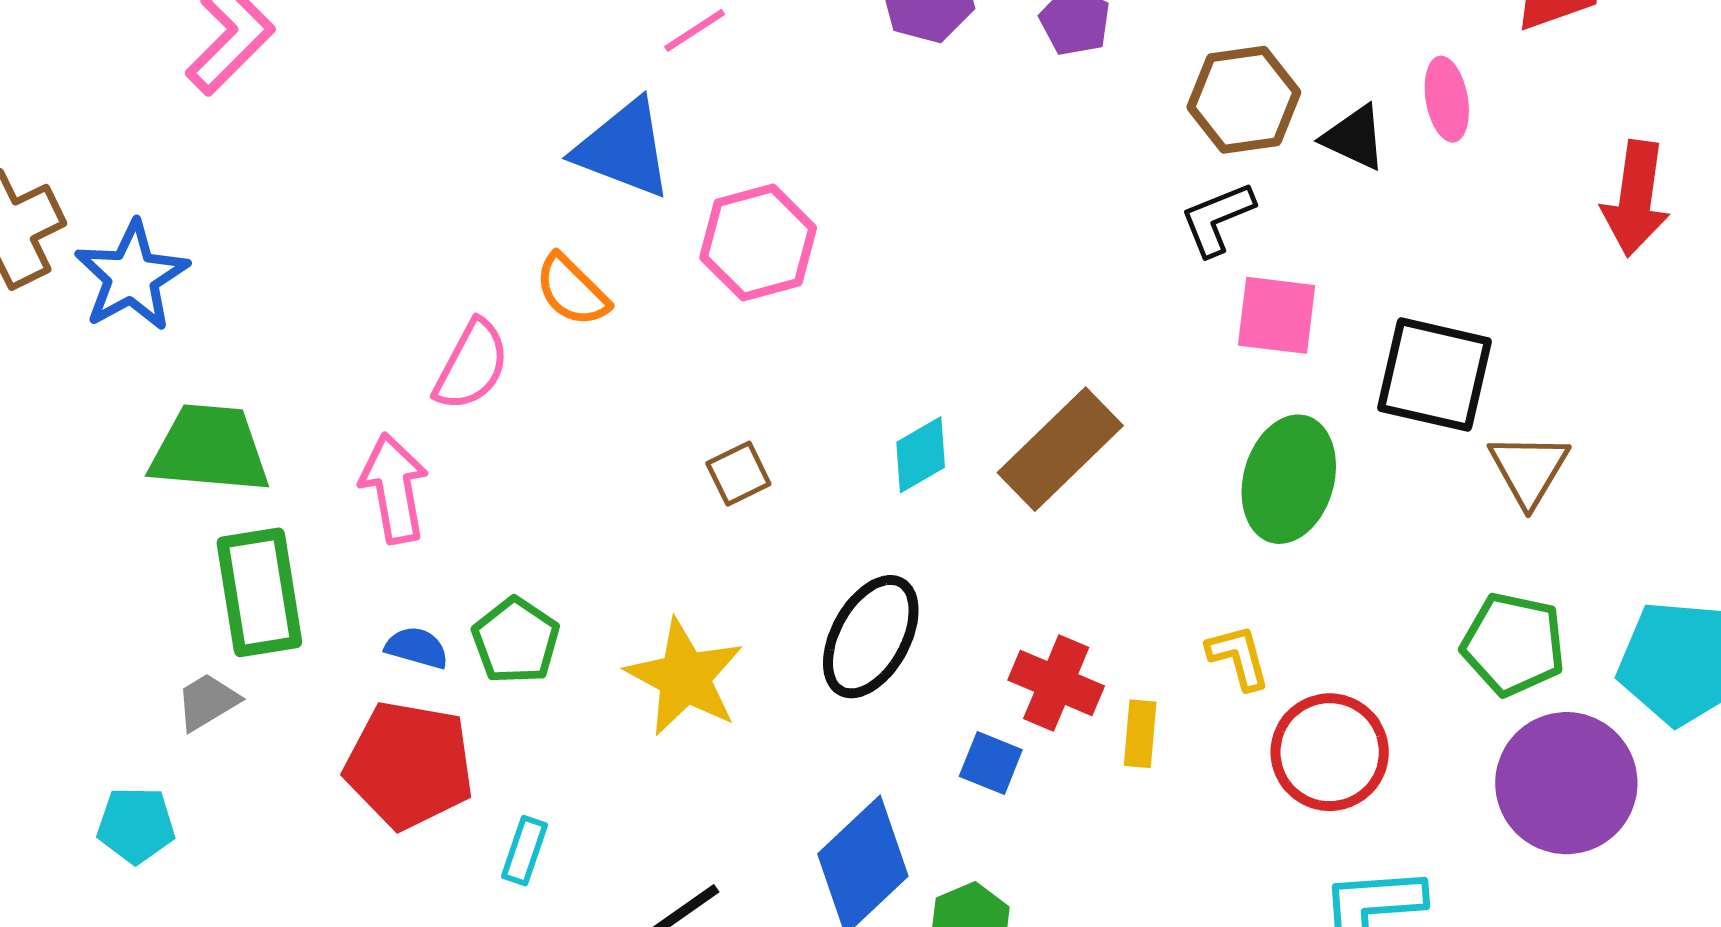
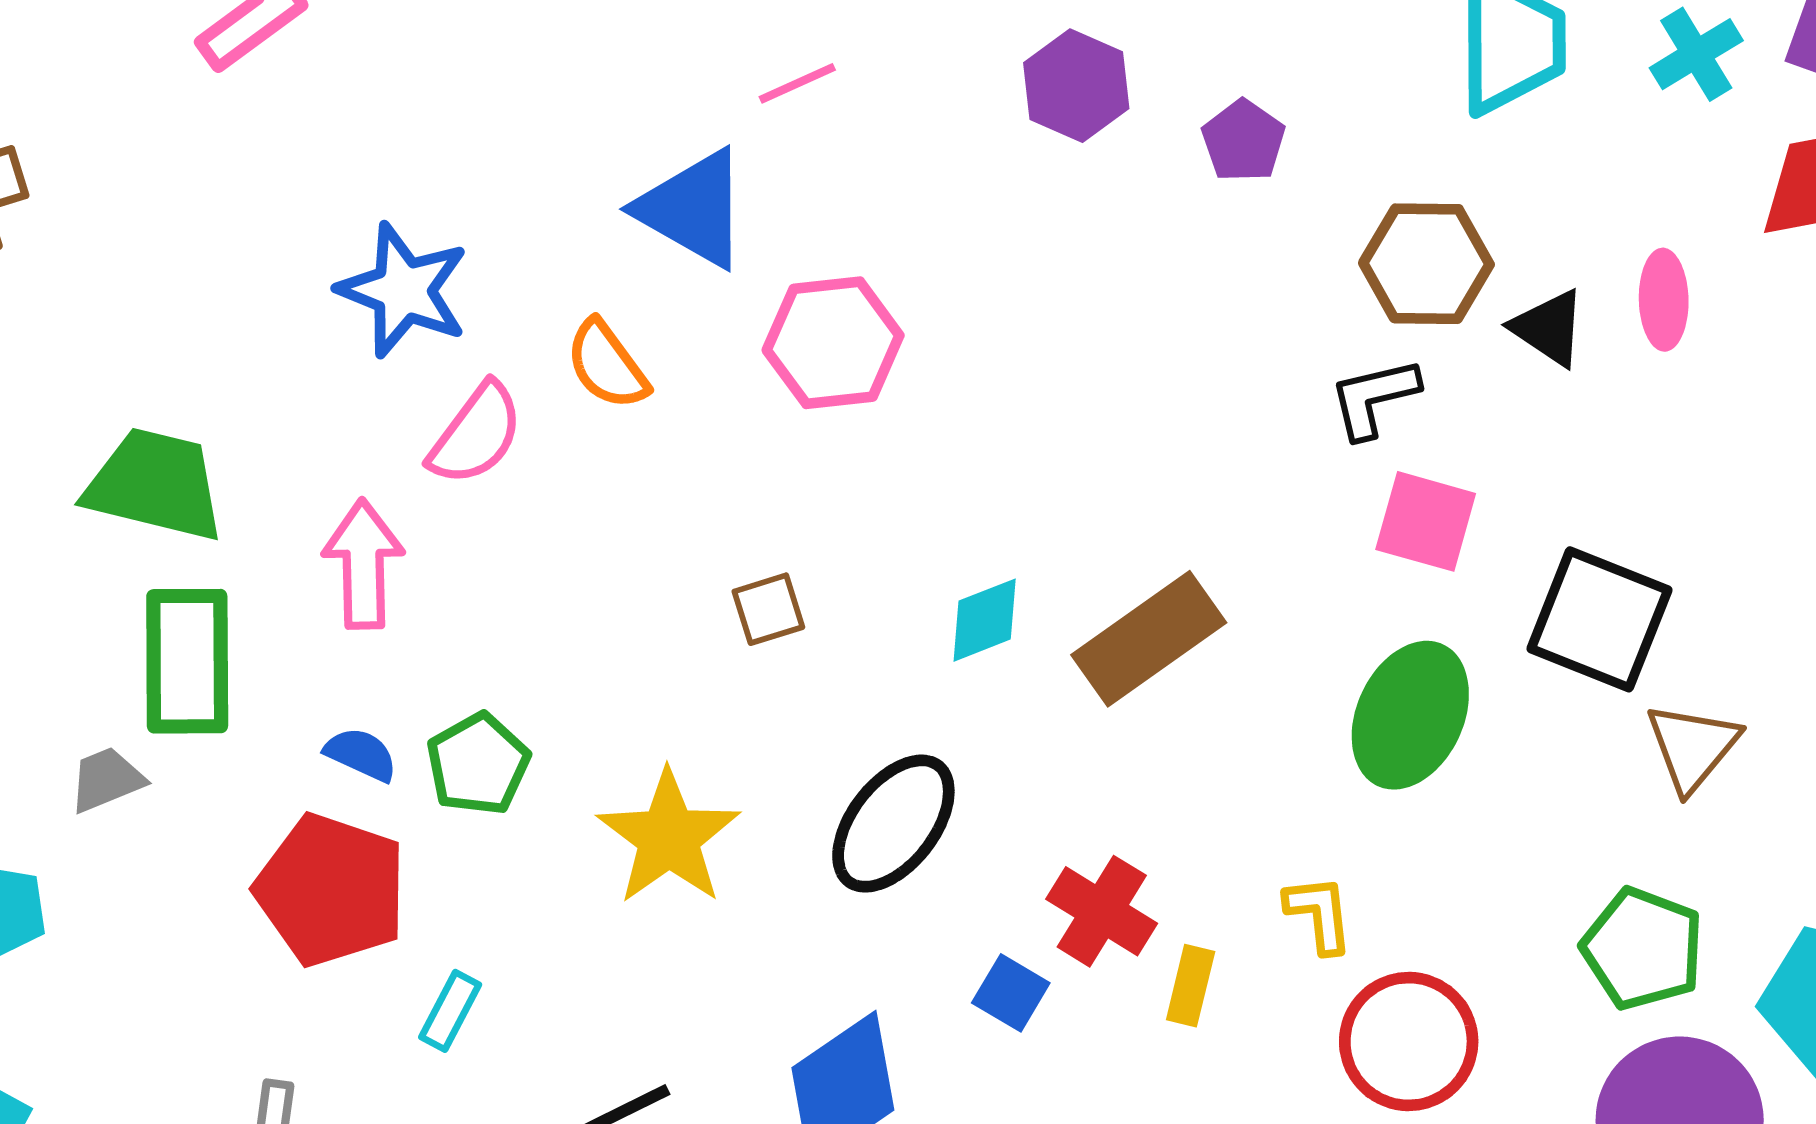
blue star: (132, 276) -> (403, 290), moved, turned -30

